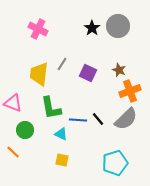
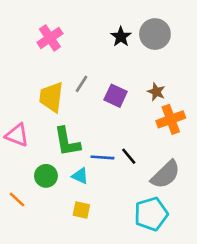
pink cross: (38, 29) -> (50, 38), turned 30
gray semicircle: (126, 119) -> (165, 175), moved
green circle: (25, 130) -> (46, 176), moved

